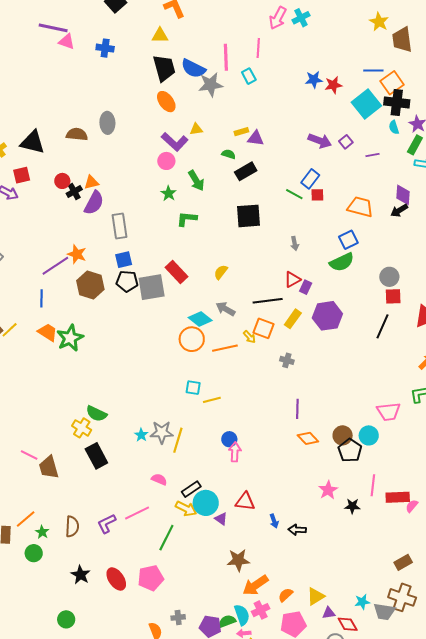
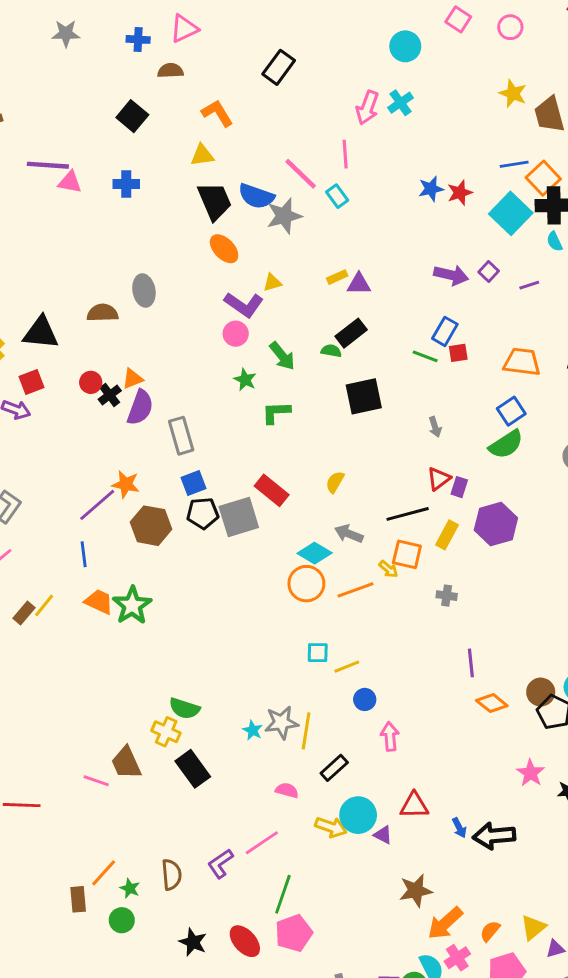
pink line: (226, 57) -> (301, 174), turned -36
green semicircle: (229, 154) -> (331, 351), moved
blue circle: (229, 439) -> (365, 699), moved
brown trapezoid: (49, 467) -> (126, 763), moved
black rectangle: (191, 489) -> (334, 768), moved
black arrow: (297, 530) -> (494, 836), size x1.6
green line: (166, 538) -> (283, 894), moved

